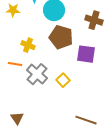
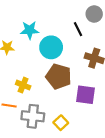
gray cross: (37, 74) -> (33, 116), turned -35

